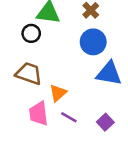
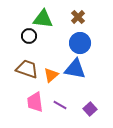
blue triangle: (109, 73) -> (75, 69), moved
orange triangle: (58, 93) -> (51, 75), moved

